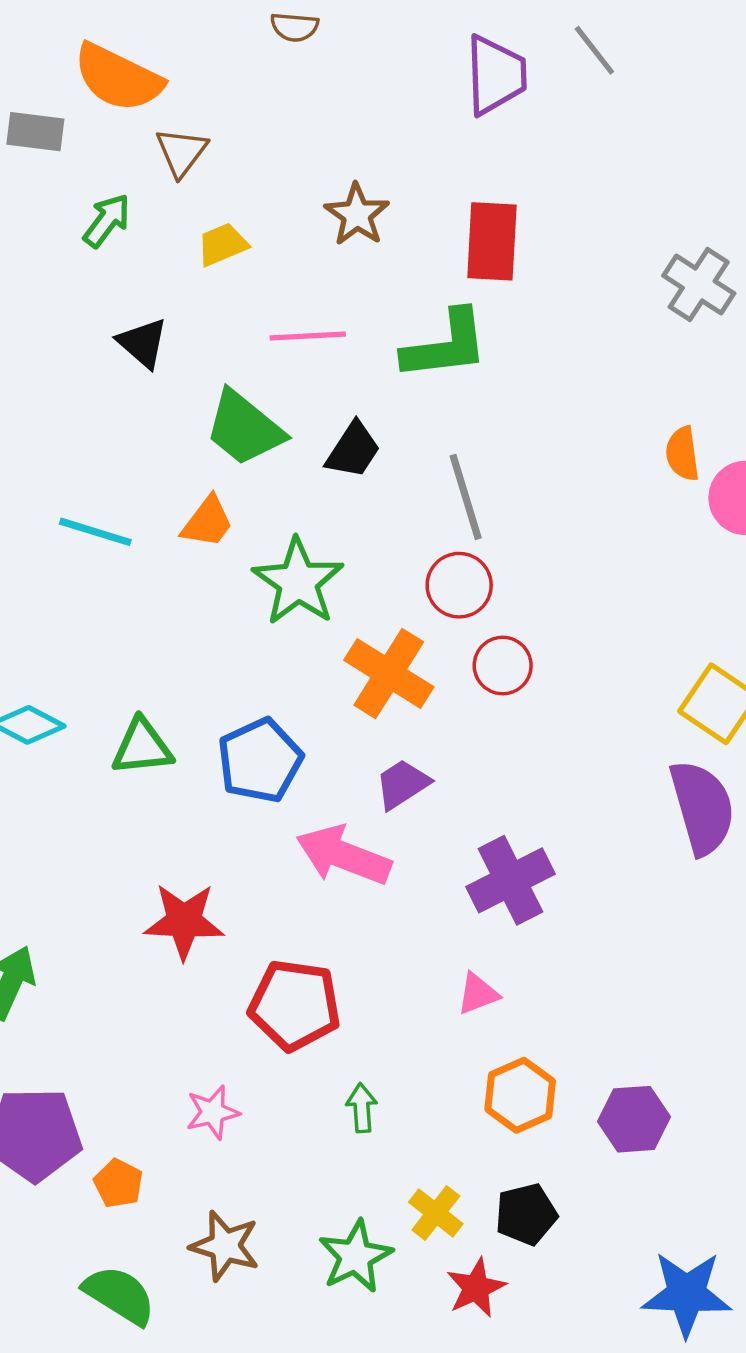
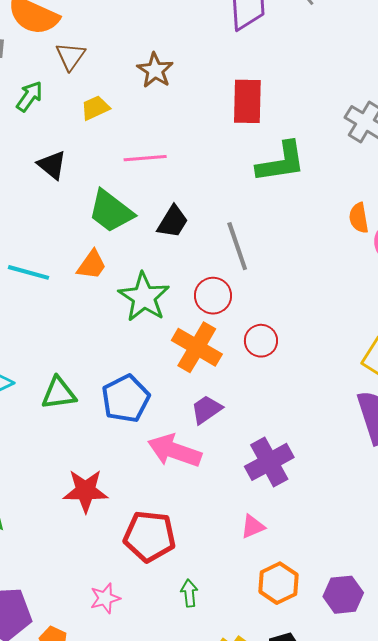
brown star: (357, 215) -> (155, 70), moved
green L-shape: (446, 345) -> (281, 162), moved
red circle: (459, 585) -> (213, 296), moved

